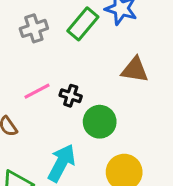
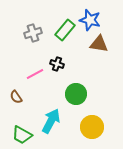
brown triangle: (135, 70) -> (99, 44), moved
black cross: (71, 96) -> (57, 64), moved

